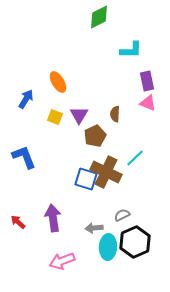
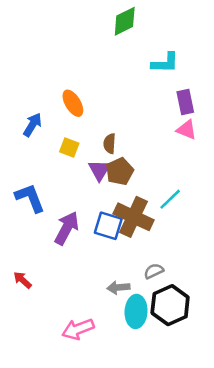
brown semicircle: (115, 114) -> (110, 144), moved
purple triangle: (79, 115) -> (99, 170), moved
purple arrow: (53, 218) -> (67, 228), moved, turned 36

